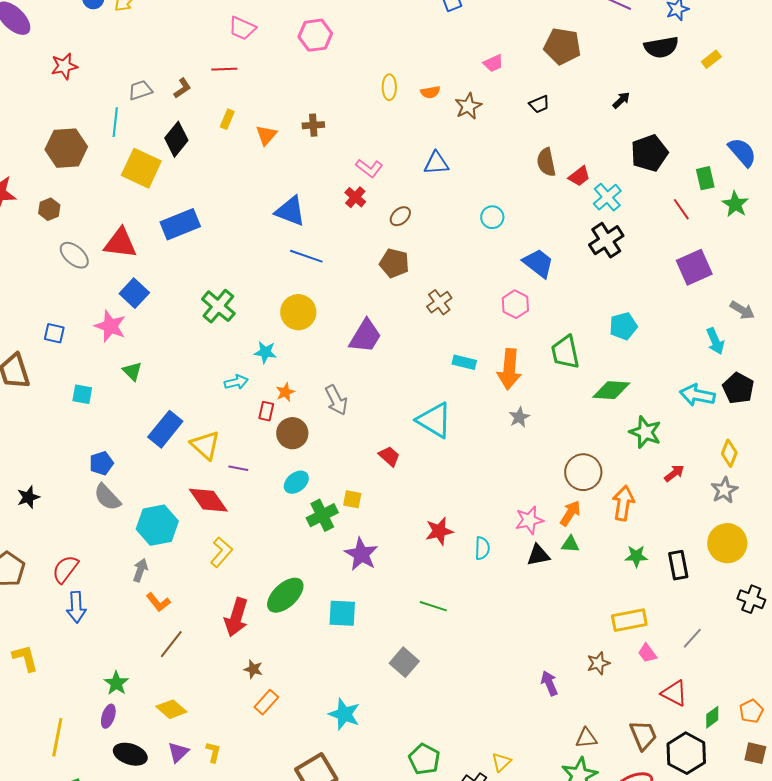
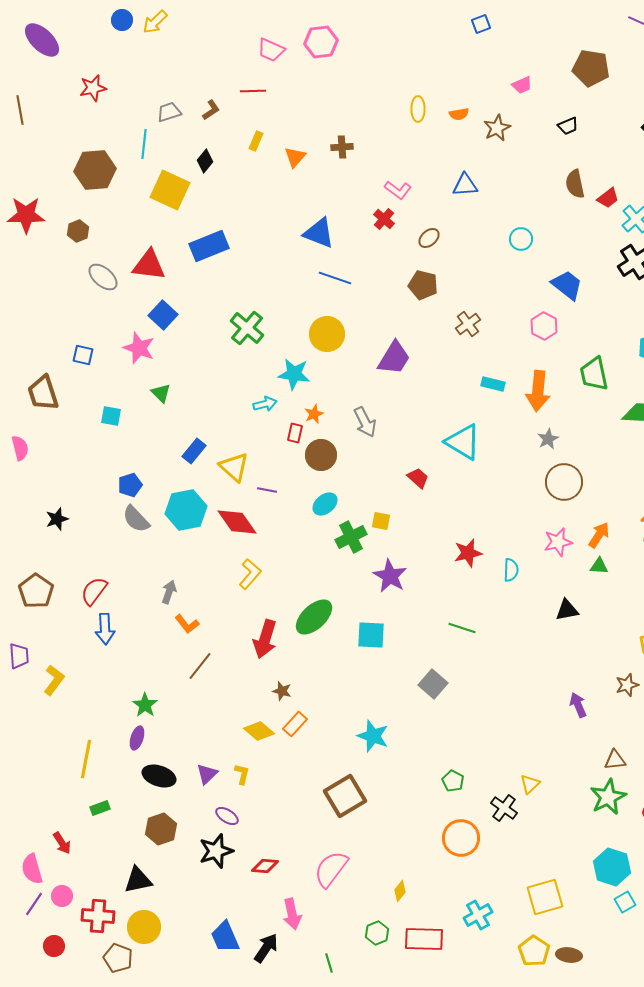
pink hexagon: (315, 35) -> (321, 42), moved
black diamond: (176, 139) -> (205, 161), size x0.7
cyan star: (265, 352) -> (294, 374), size x1.4
blue rectangle: (165, 429) -> (194, 451), size x0.7
brown circle: (583, 472) -> (564, 482), moved
cyan hexagon: (157, 525) -> (186, 510), moved
black triangle: (538, 555) -> (567, 610), moved
yellow L-shape: (25, 658) -> (54, 680), turned 52
yellow diamond: (171, 709) -> (259, 731), moved
green pentagon: (424, 759) -> (453, 781), size x0.7

